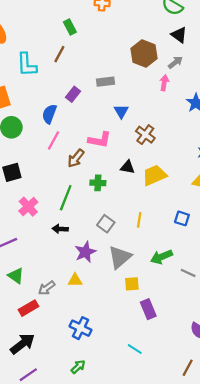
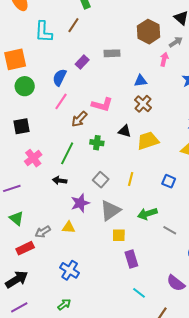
blue triangle: (121, 111) -> (141, 81), moved, turned 48
cyan line: (135, 349) -> (139, 293), moved

